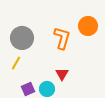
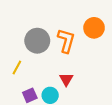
gray circle: (22, 38) -> (37, 41), moved

